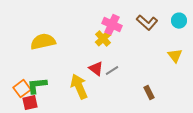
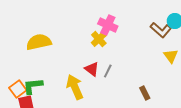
brown L-shape: (147, 23) -> (161, 30), moved
gray line: (112, 71) -> (108, 71), turned -32

